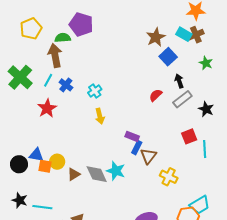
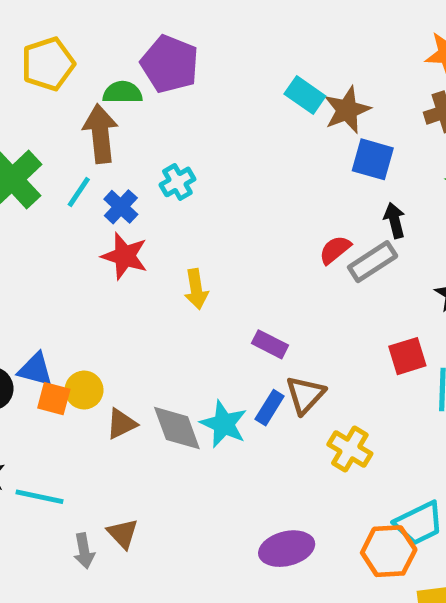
cyan rectangle: (184, 34) -> (305, 95), moved
blue square: (168, 57) -> (373, 159), turned -36
cyan cross: (95, 91) -> (177, 182), moved
gray rectangle: (182, 99) -> (373, 262), moved
red star: (47, 108) -> (125, 256), moved, turned -30
blue rectangle: (137, 148) -> (270, 408), moved

